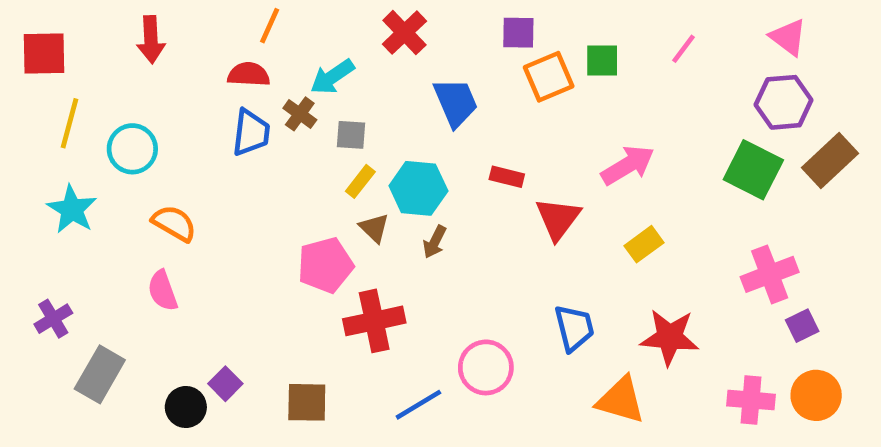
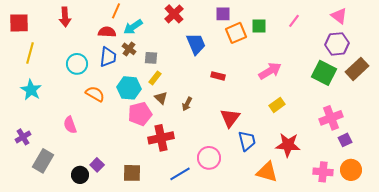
cyan arrow: (332, 77) -> (133, 27), moved
cyan circle: (132, 149) -> (77, 64), moved
cyan hexagon: (418, 188) -> (129, 88), moved
red triangle: (558, 219) -> (230, 118), moved
orange semicircle: (174, 223) -> (95, 94), moved

